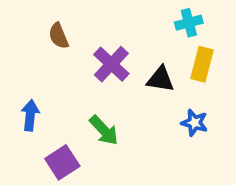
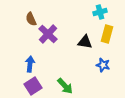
purple cross: (111, 64) -> (48, 34), moved
blue arrow: (30, 115) -> (30, 64), moved
green arrow: (104, 130) -> (65, 86), moved

